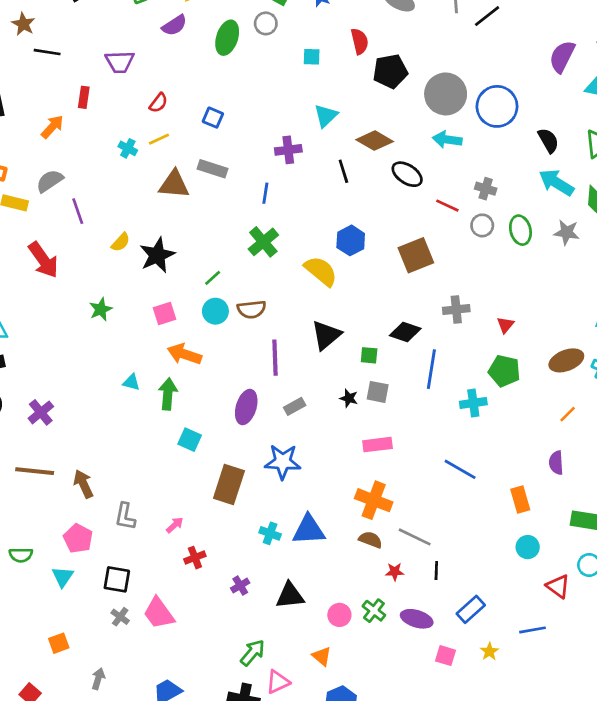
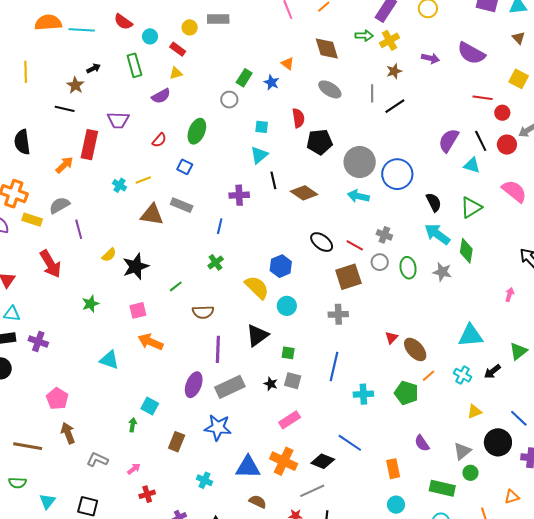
brown star: (23, 24) -> (75, 85), moved
green ellipse: (227, 38) -> (197, 131), moved
red rectangle: (84, 97) -> (89, 145), size x1.8
red semicircle: (158, 103) -> (159, 140), moved
cyan triangle: (326, 116) -> (259, 155), moved
black line: (343, 171) -> (273, 180), moved
black ellipse: (407, 174) -> (322, 242), moved
green cross: (263, 242) -> (216, 262), size x0.7
brown square: (416, 255) -> (348, 277), moved
gray cross: (456, 309) -> (338, 314), moved
cyan circle: (215, 311) -> (287, 306), moved
black diamond: (405, 332) -> (323, 461), moved
brown ellipse: (566, 360) -> (415, 349), moved, turned 65
green pentagon: (504, 371) -> (406, 393), moved
cyan triangle: (131, 382) -> (109, 360), size x1.5
green arrow: (168, 394) -> (133, 425), moved, size x0.6
gray rectangle: (295, 406) -> (230, 387), size x1.8
purple cross: (41, 412) -> (38, 341), moved, turned -36
orange line: (568, 414) -> (429, 376), moved
pink rectangle: (377, 445) -> (290, 420), turned -30
purple semicircle: (556, 463) -> (422, 443), turned -36
brown line: (35, 471) -> (28, 446), moved
brown rectangle: (229, 485) -> (177, 442), size x0.7
gray L-shape: (125, 516) -> (97, 460), turned 100
blue triangle: (309, 530) -> (248, 467), moved
gray line: (415, 537) -> (312, 491), turned -55
pink pentagon: (78, 538) -> (57, 399), moved
brown semicircle: (370, 540) -> (258, 502), moved

